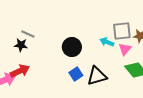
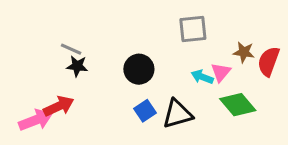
gray square: (122, 31) -> (193, 29), moved
cyan arrow: (107, 42) -> (202, 77), moved
black star: (21, 45) -> (77, 66), moved

